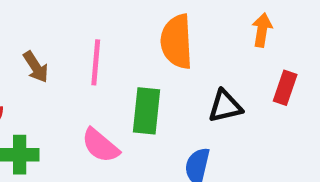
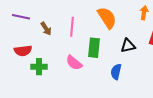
orange semicircle: (177, 42) -> (107, 18), turned 150

